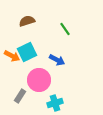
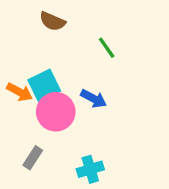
brown semicircle: (27, 21) -> (52, 21), moved, turned -140
pink circle: (39, 80) -> (56, 112), moved

